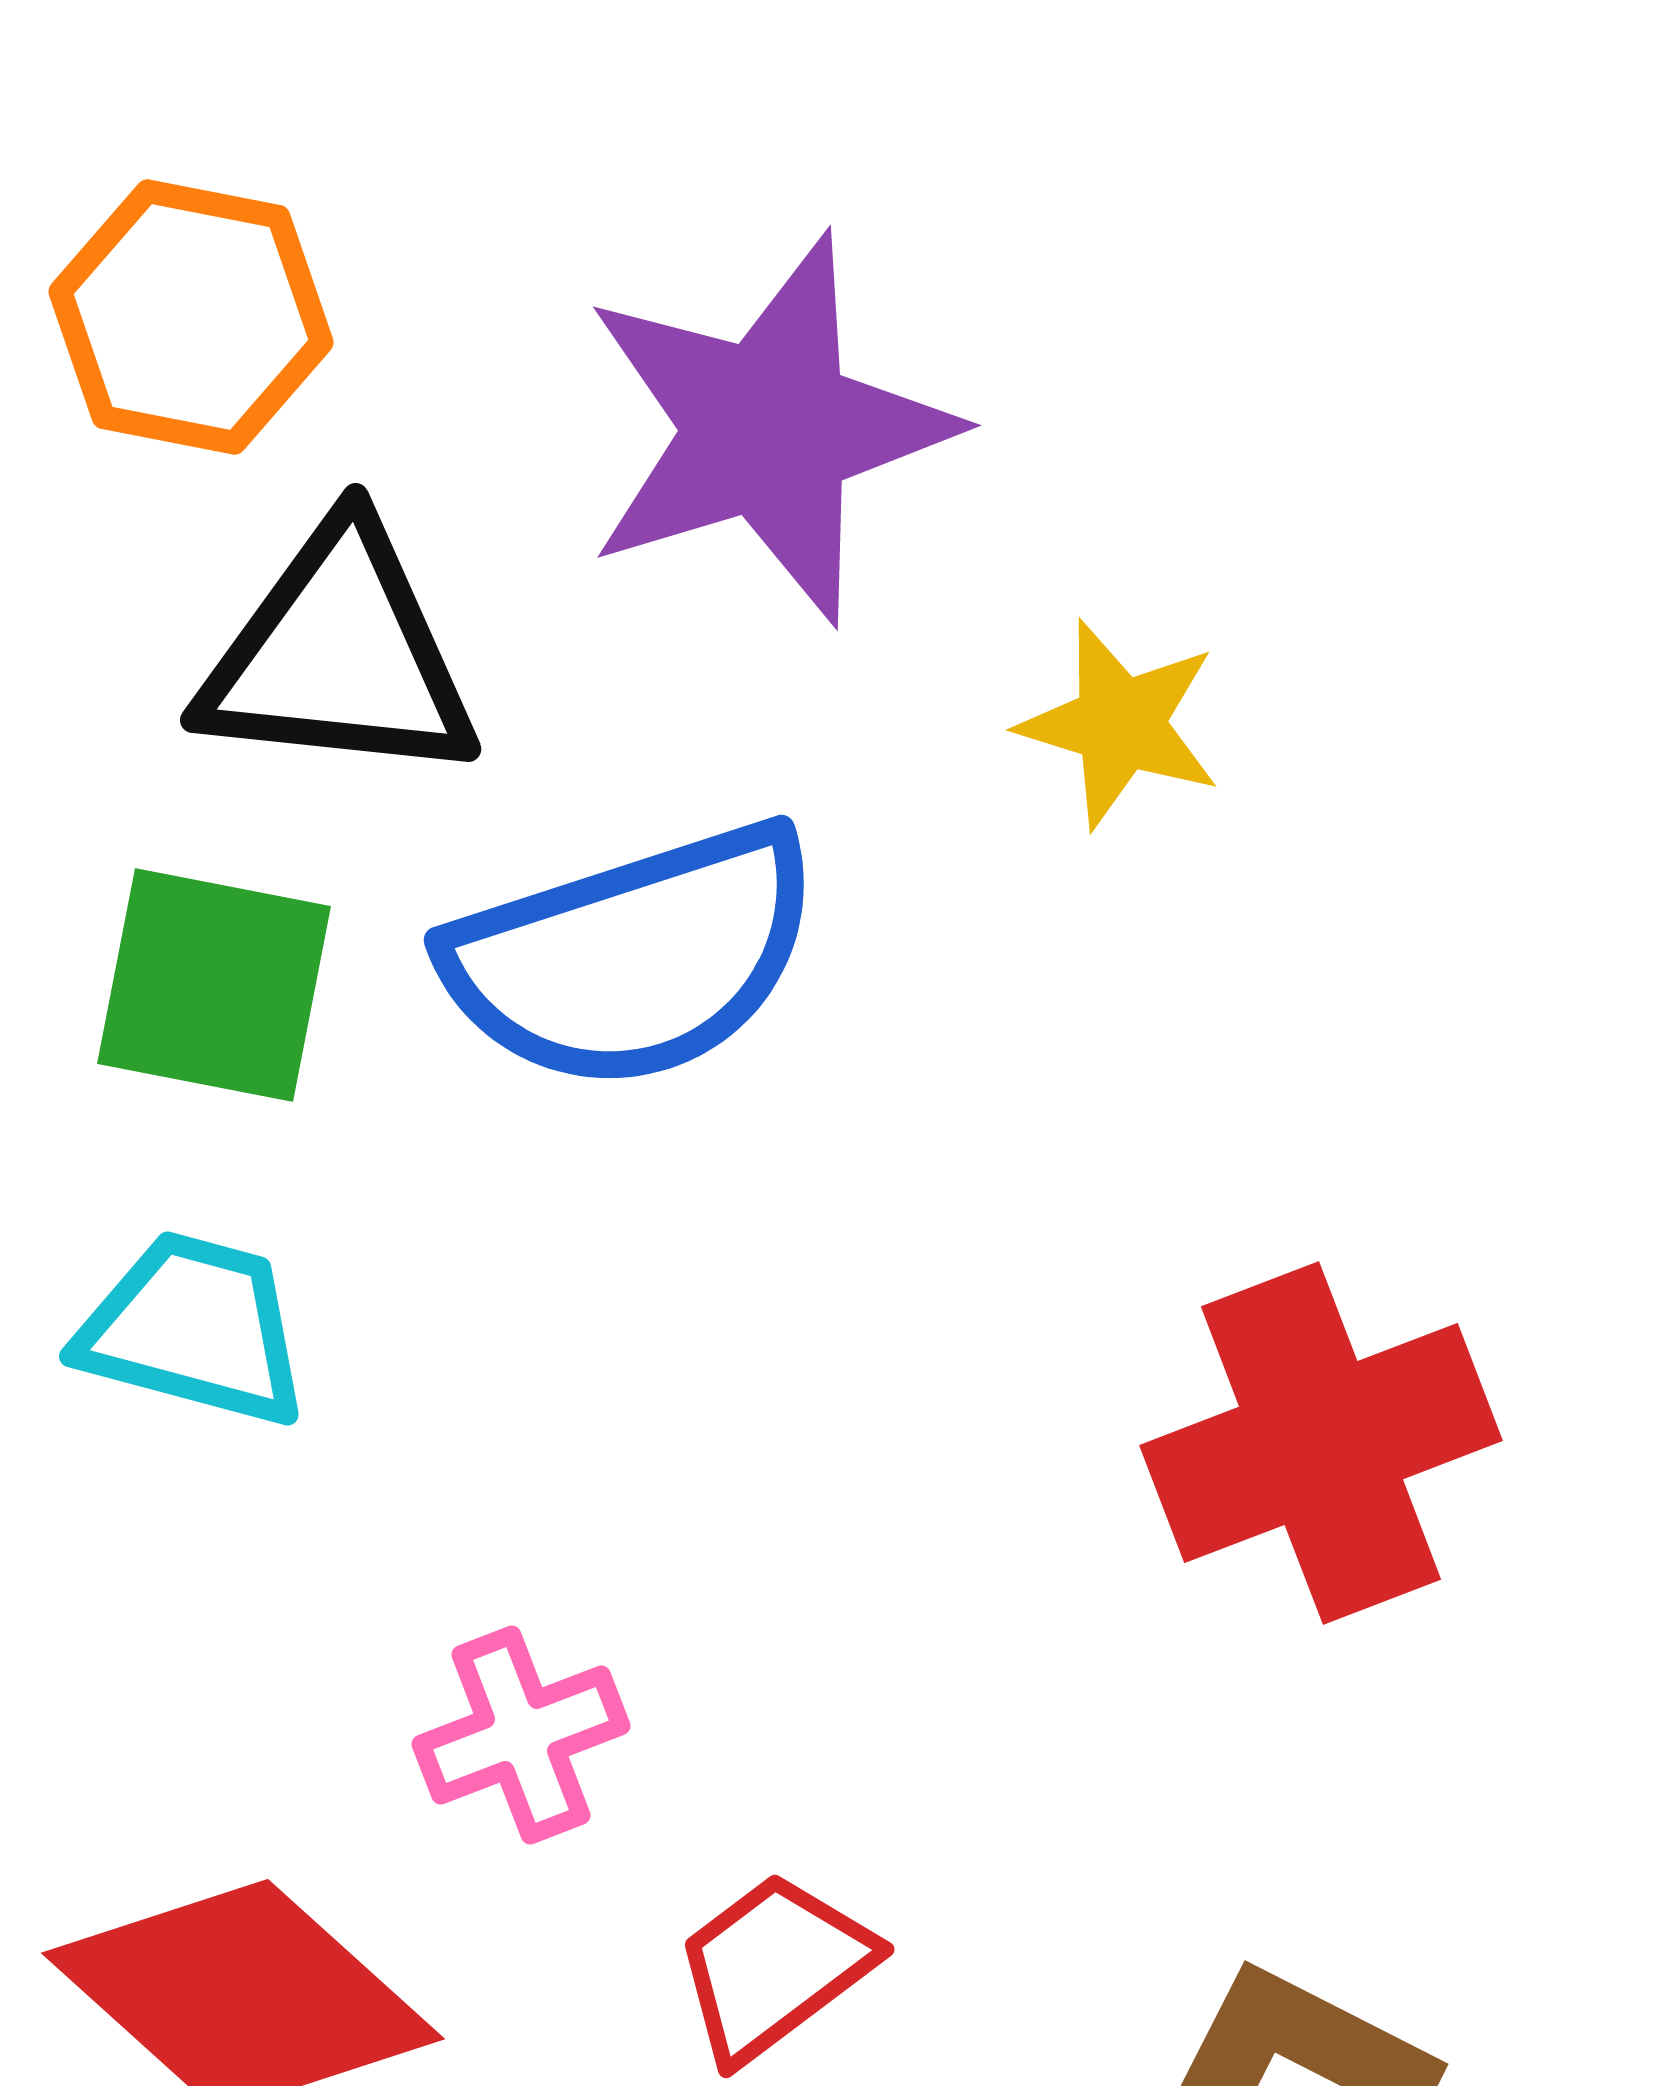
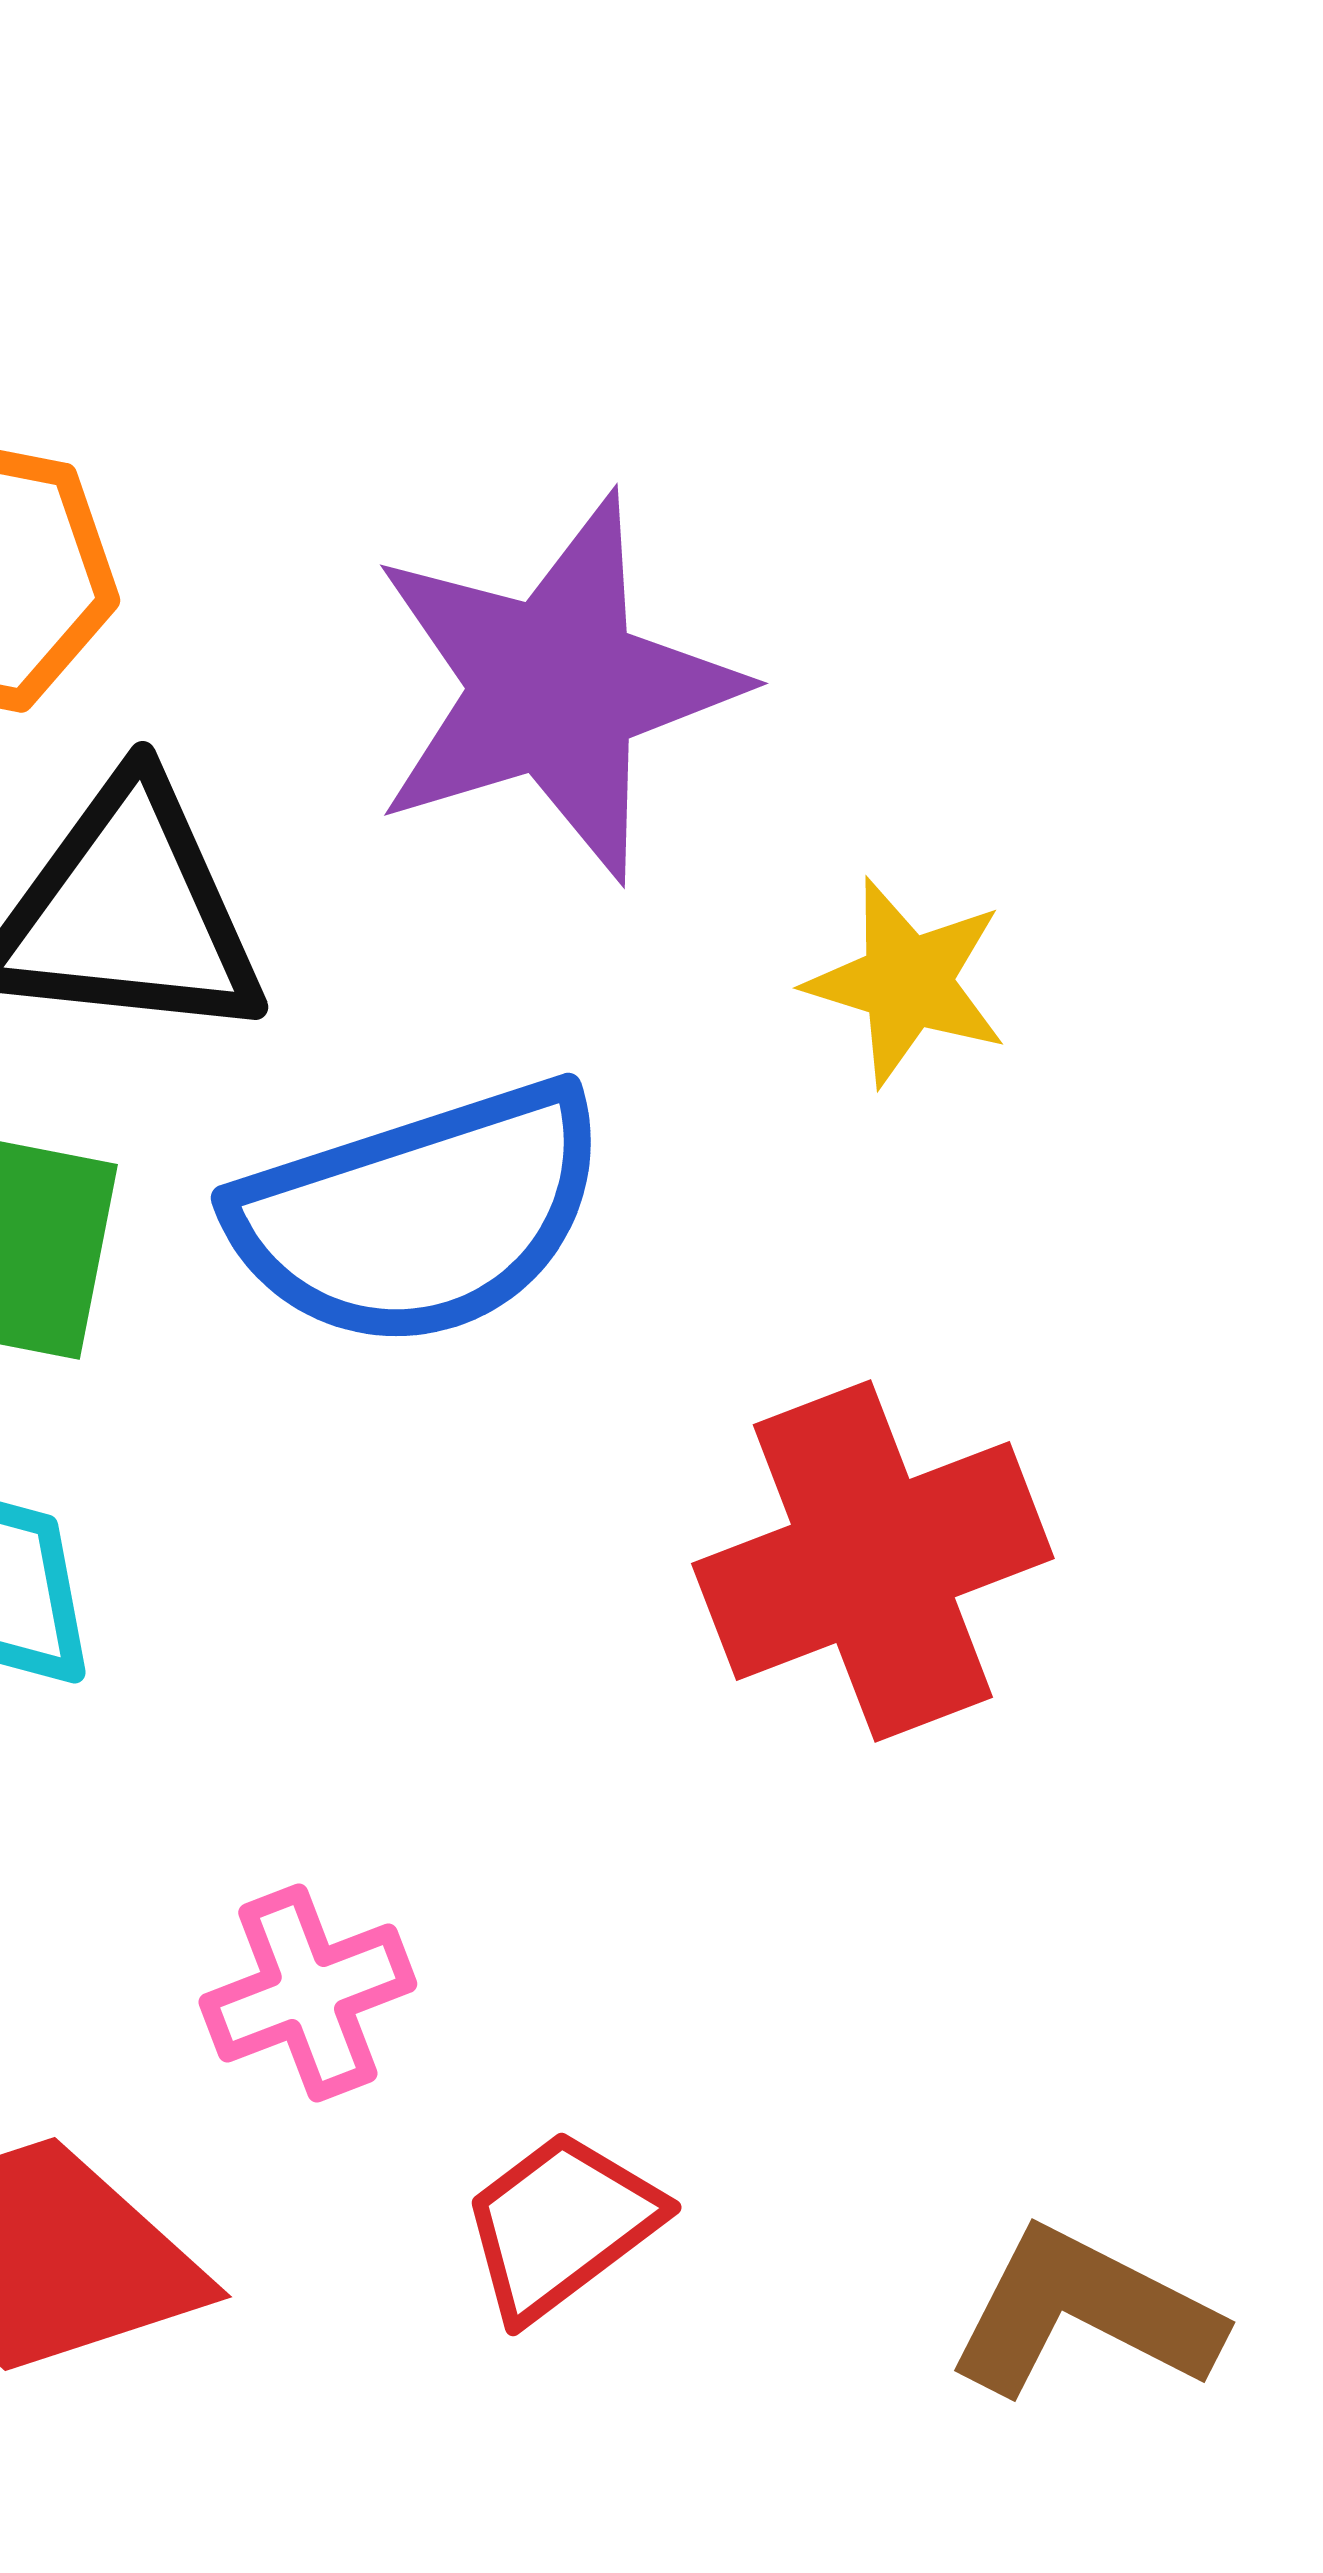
red cross: (1321, 1443) -> (873, 1561), moved

